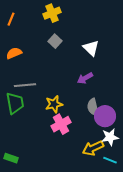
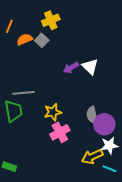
gray square: (55, 41) -> (42, 40), moved
white triangle: (91, 48) -> (90, 67), moved
orange semicircle: (14, 53) -> (25, 39), moved
purple arrow: (85, 78) -> (71, 68), moved

